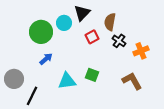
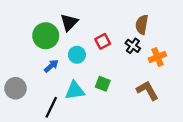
black triangle: (82, 13) -> (69, 22), moved
brown semicircle: (110, 22) -> (142, 25), moved
cyan circle: (64, 23) -> (77, 55), moved
black line: (32, 96) -> (51, 107), moved

